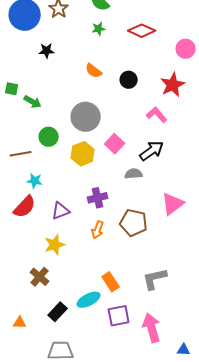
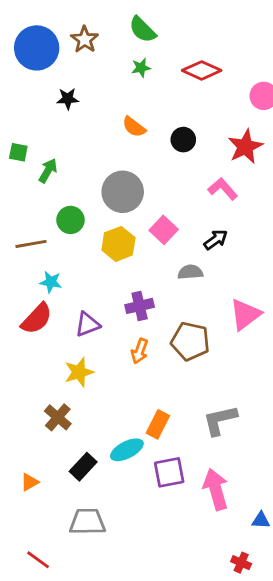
green arrow: (33, 102) -> (48, 171), turned -90
black arrow: (152, 151) -> (216, 240), size x0.7
orange rectangle: (111, 282) -> (158, 424), turned 60
orange triangle: (20, 323) -> (30, 482), turned -32

